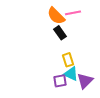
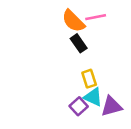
purple square: (60, 81) -> (79, 106), turned -32
purple triangle: (85, 81) -> (111, 106), turned 30

